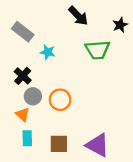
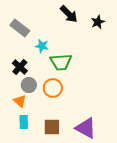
black star: (120, 25) -> (98, 22), moved
green trapezoid: (97, 50) -> (61, 62), moved

